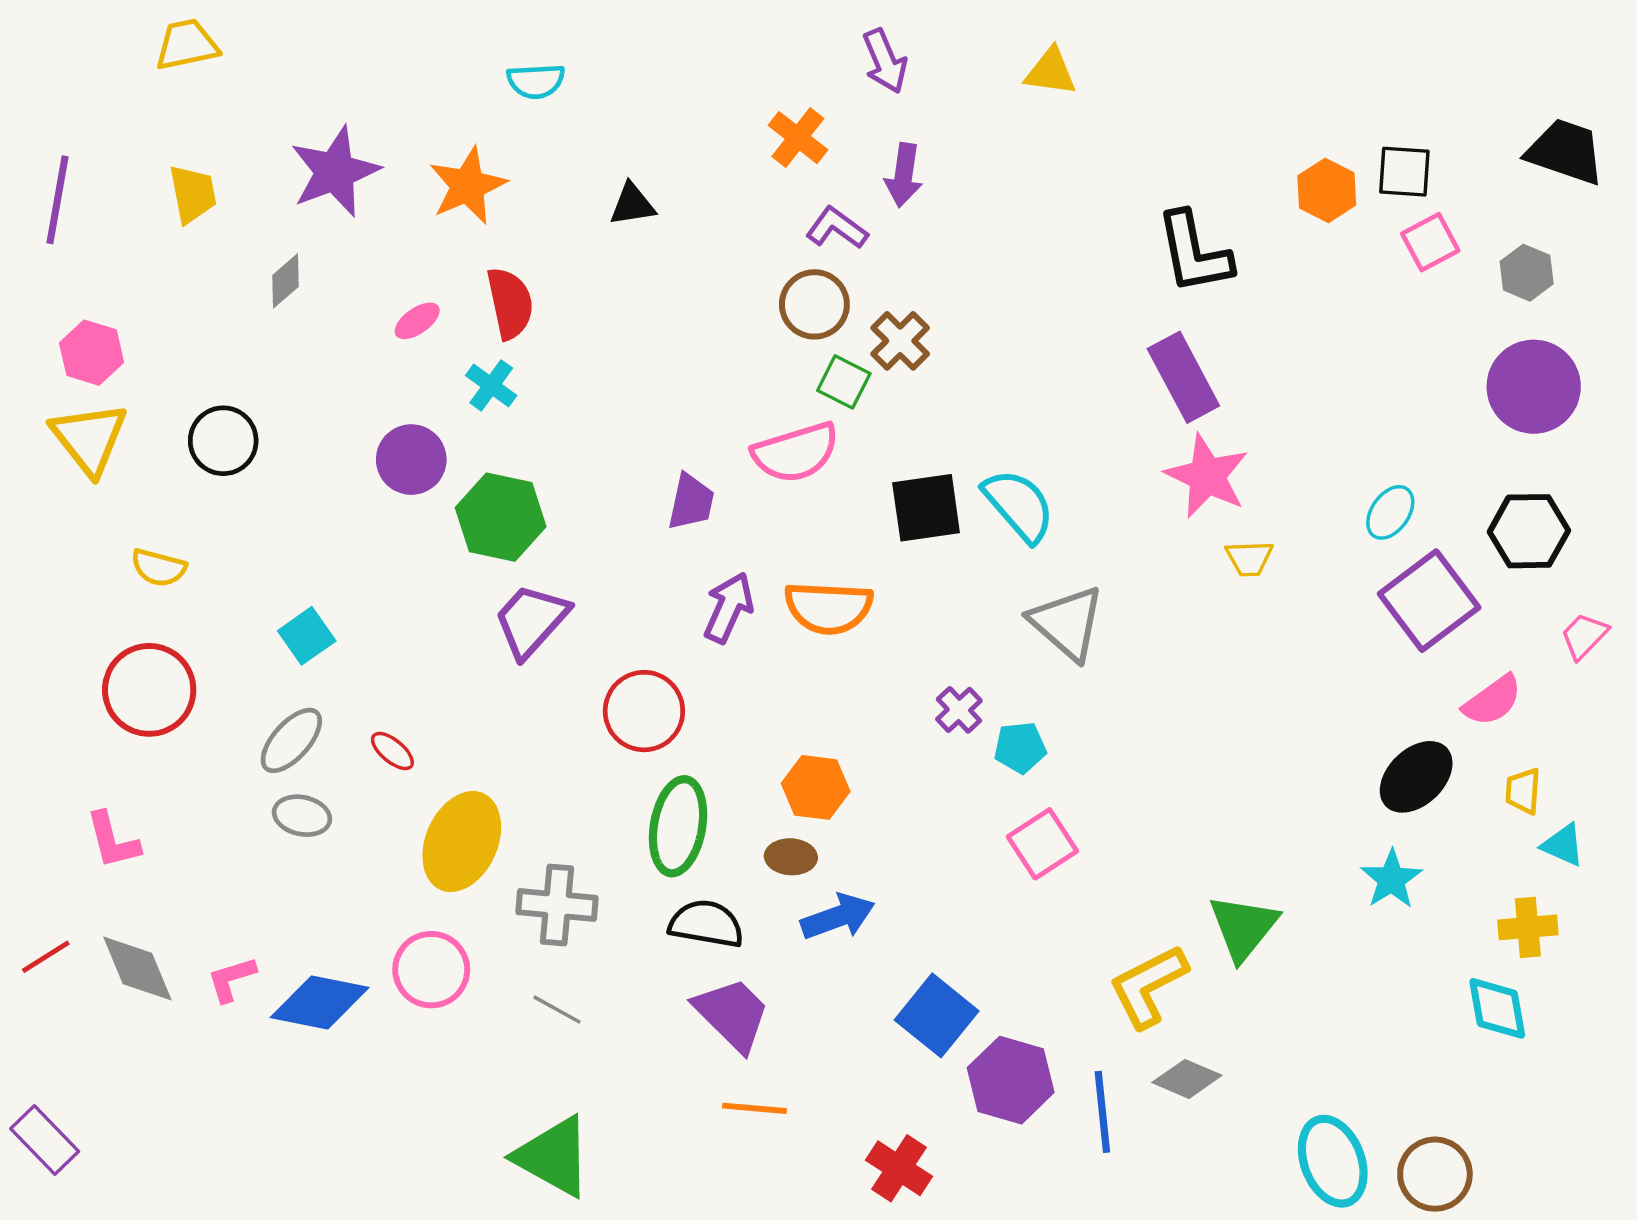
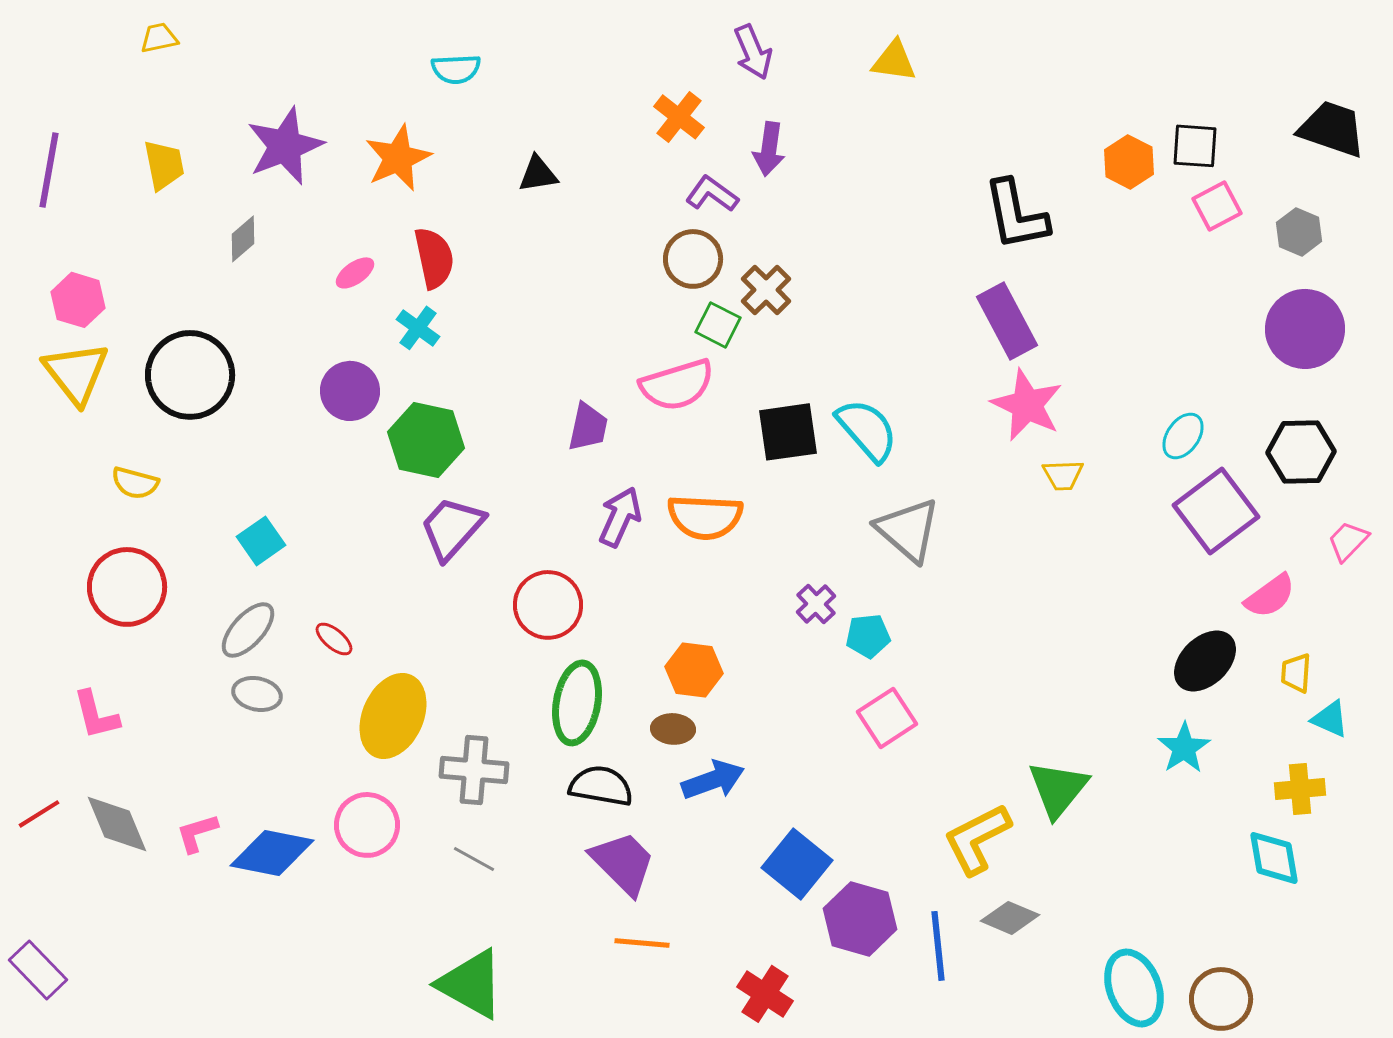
yellow trapezoid: (187, 45) -> (159, 38), size x0.7
black circle: (223, 441) -> (190, 375), size x1.5

